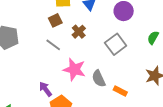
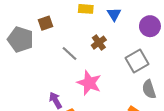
brown square: (55, 20) -> (46, 23), moved
gray semicircle: (99, 79) -> (149, 89), moved

